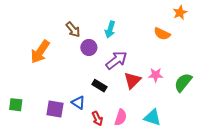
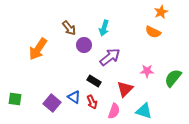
orange star: (180, 13) -> (161, 12), moved
red triangle: (132, 80) -> (125, 89), moved
purple square: (55, 109) -> (52, 103), turned 30
red arrow: (97, 118) -> (92, 102), moved

